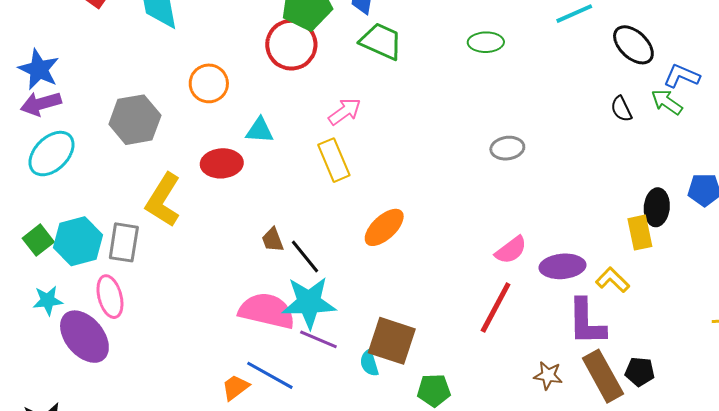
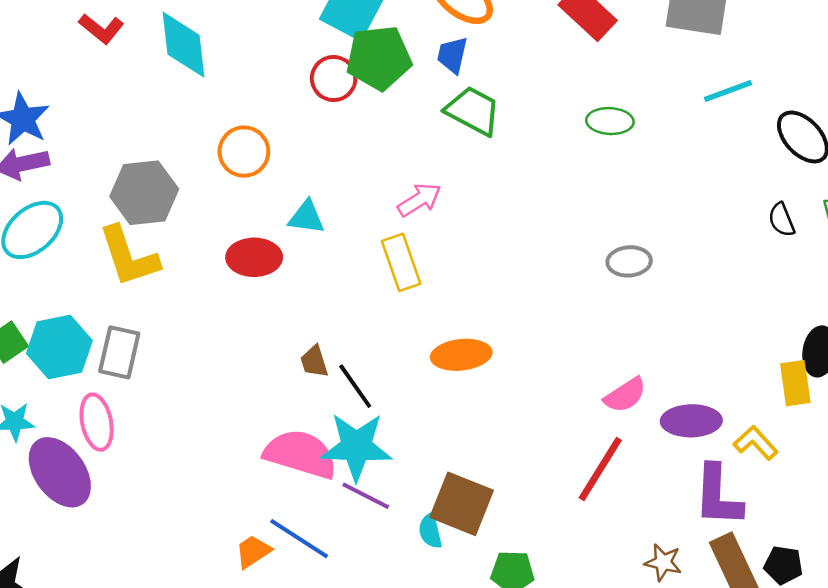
red circle: (291, 45) -> (334, 79), moved, size x0.7
yellow L-shape: (163, 200) -> (129, 256), moved, turned -54
orange ellipse: (384, 227) -> (461, 355), turned 33

